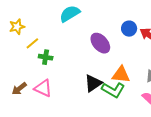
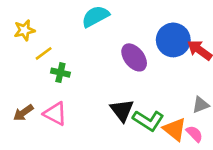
blue circle: (129, 29) -> (173, 40), size x1.6
orange triangle: (121, 75) -> (175, 129), moved, turned 30
black triangle: (93, 83) -> (122, 110), turned -36

